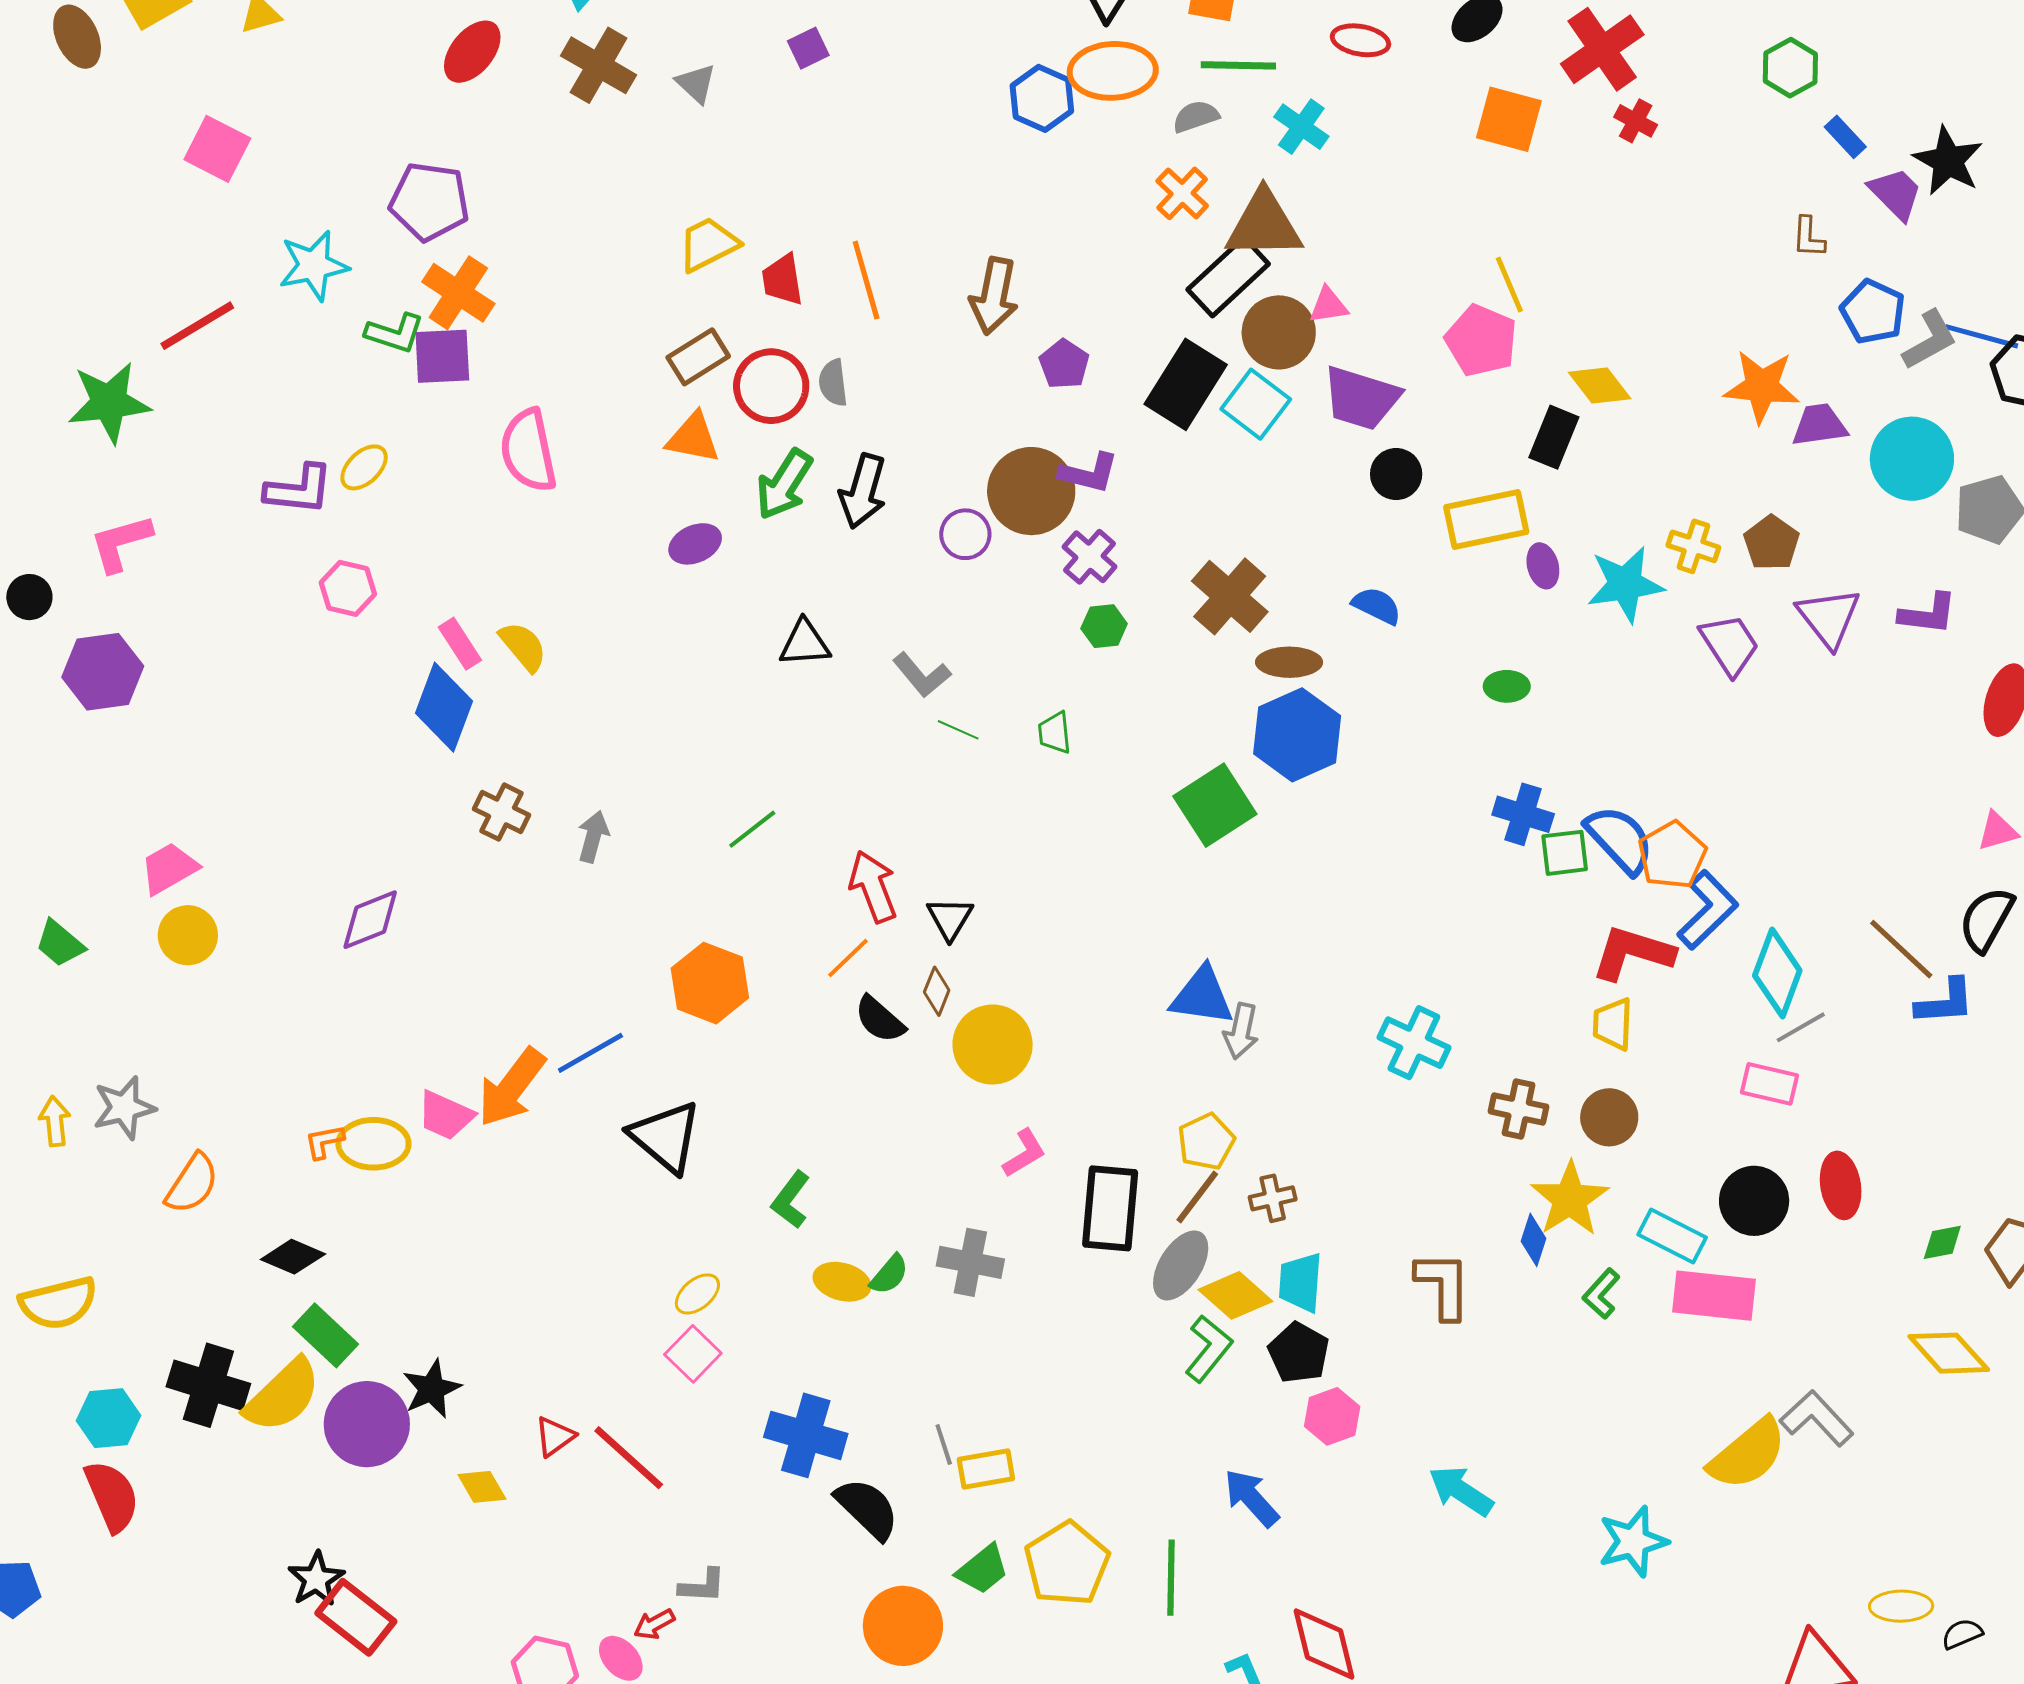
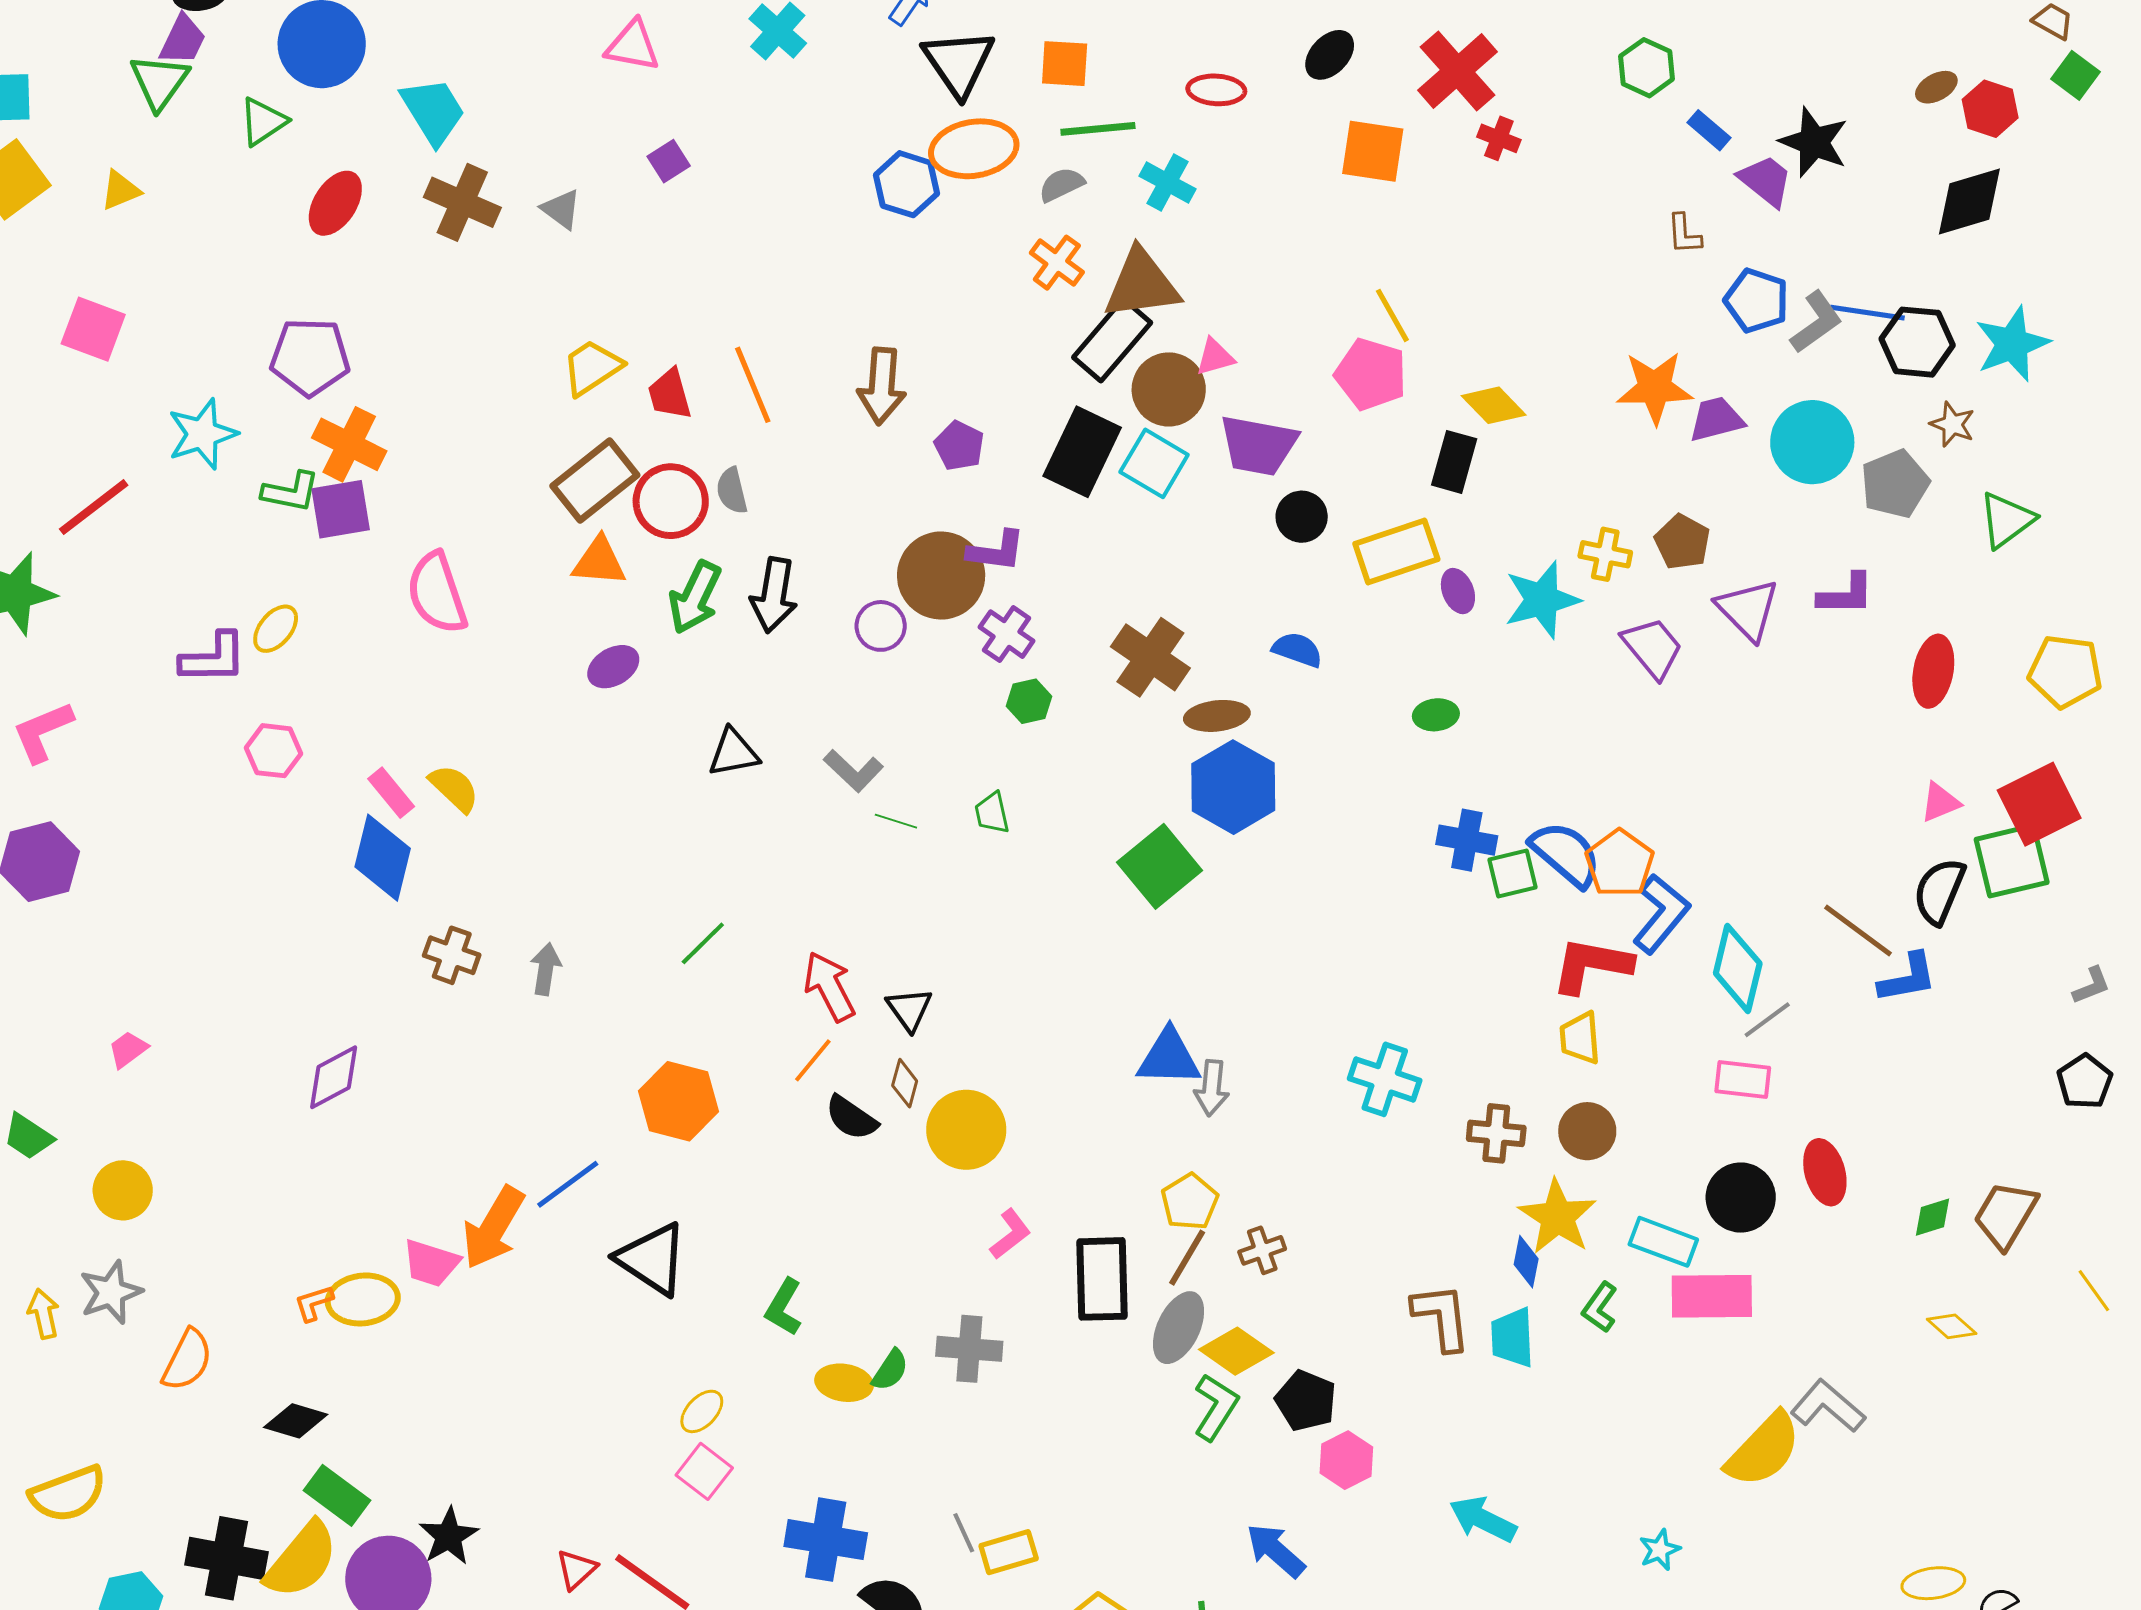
brown rectangle: (698, 357) -> (595, 480), size x1.4
pink trapezoid: (169, 868) -> (128, 1049), size x0.7
yellow circle: (188, 935) -> (123, 1190), moved
cyan trapezoid: (1300, 1282) -> (1512, 1338), moved
yellow diamond: (1949, 1353) -> (1952, 1326), size x0.6
cyan star: (1633, 1541) -> (1660, 1550), size x0.6

